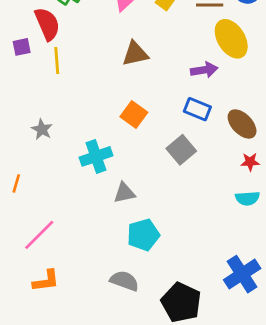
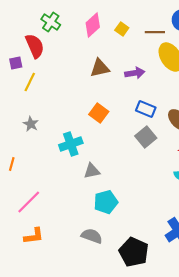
yellow line: (57, 60) -> (30, 82), moved, turned 30
purple arrow: (204, 70) -> (135, 73), moved
gray square: (181, 150) -> (146, 137), moved

